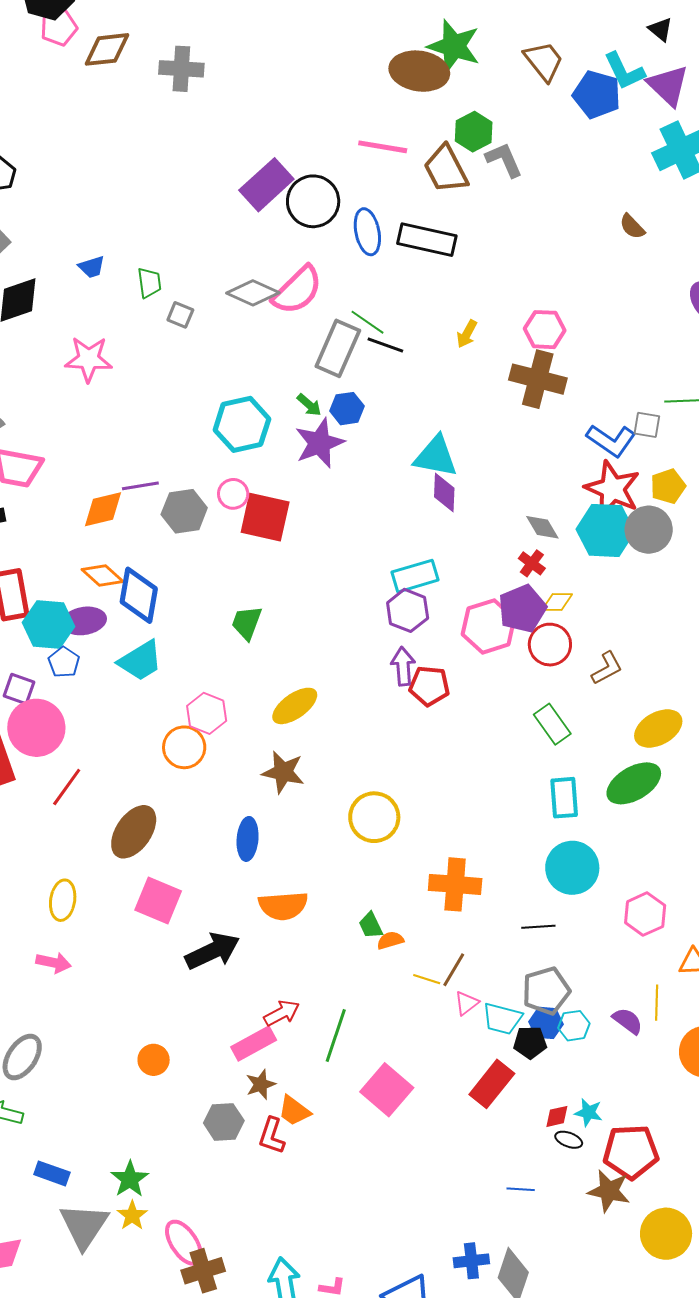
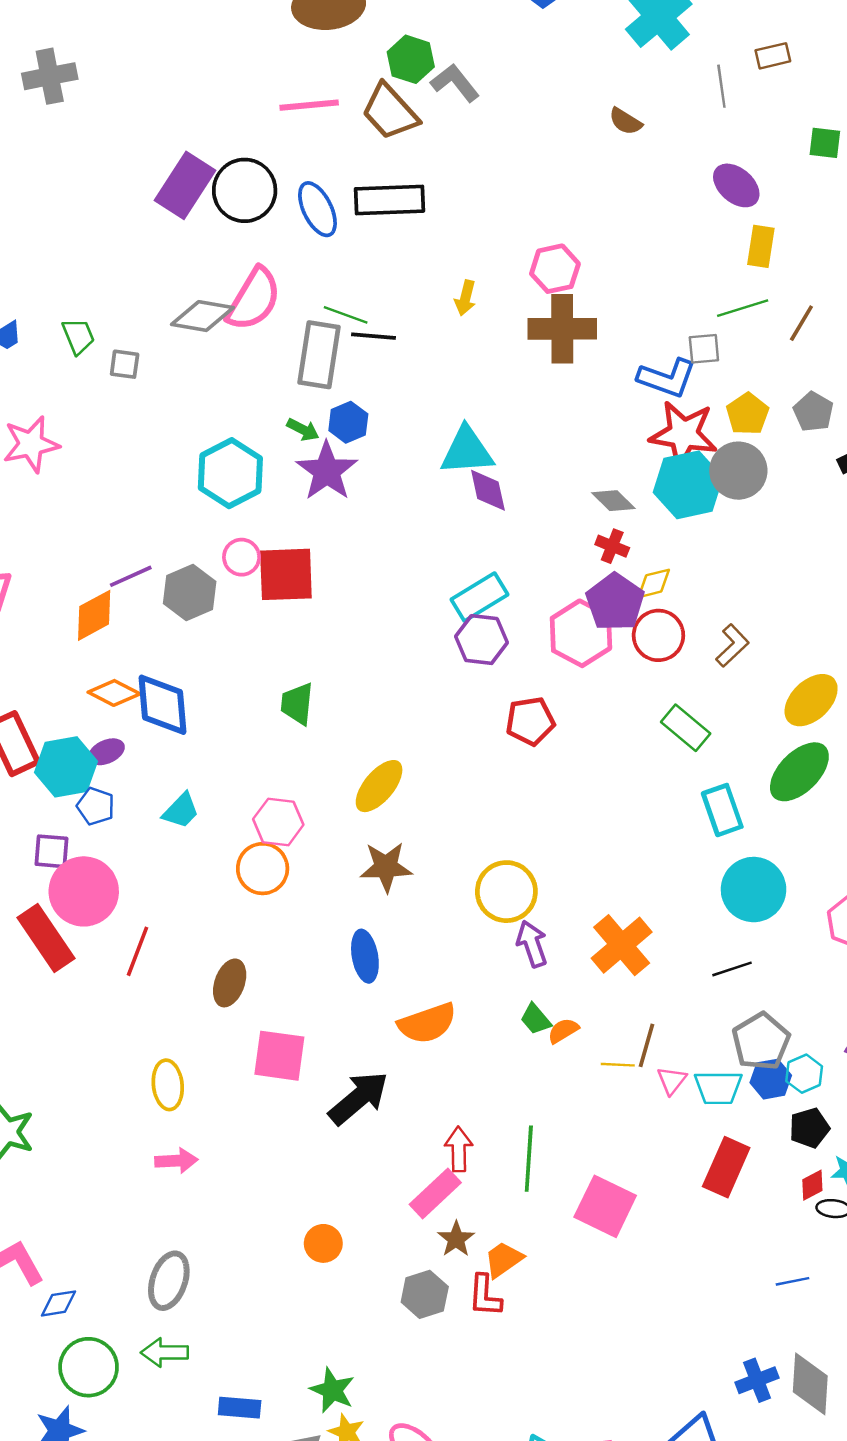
purple ellipse: (84, 621) -> (106, 752), size x0.7
cyan trapezoid: (140, 661) -> (181, 811), moved, size x0.7
purple arrow: (403, 666) -> (532, 944), moved
brown ellipse: (134, 832) -> (230, 983), size x0.7
orange cross: (455, 884) -> (622, 945), turned -30
red arrow: (282, 1013) -> (459, 1149), turned -48
black pentagon: (530, 1042) -> (809, 1128), moved
orange trapezoid: (294, 1111) -> (504, 1260), turned 123

